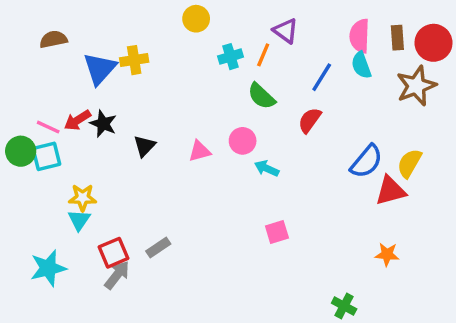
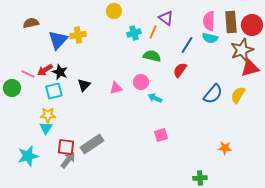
brown rectangle: (397, 38) -> (231, 22), size x1.5
cyan semicircle: (361, 65) -> (210, 38), turned -56
green semicircle: (261, 96) -> (152, 56), turned 150
cyan square: (46, 156) -> (54, 91), moved
red triangle: (390, 191) -> (250, 68), moved
gray rectangle: (158, 248) -> (92, 144), size x1.6
red square: (114, 253) -> (66, 147), turned 30
green cross: (344, 306) -> (200, 178), turned -32

